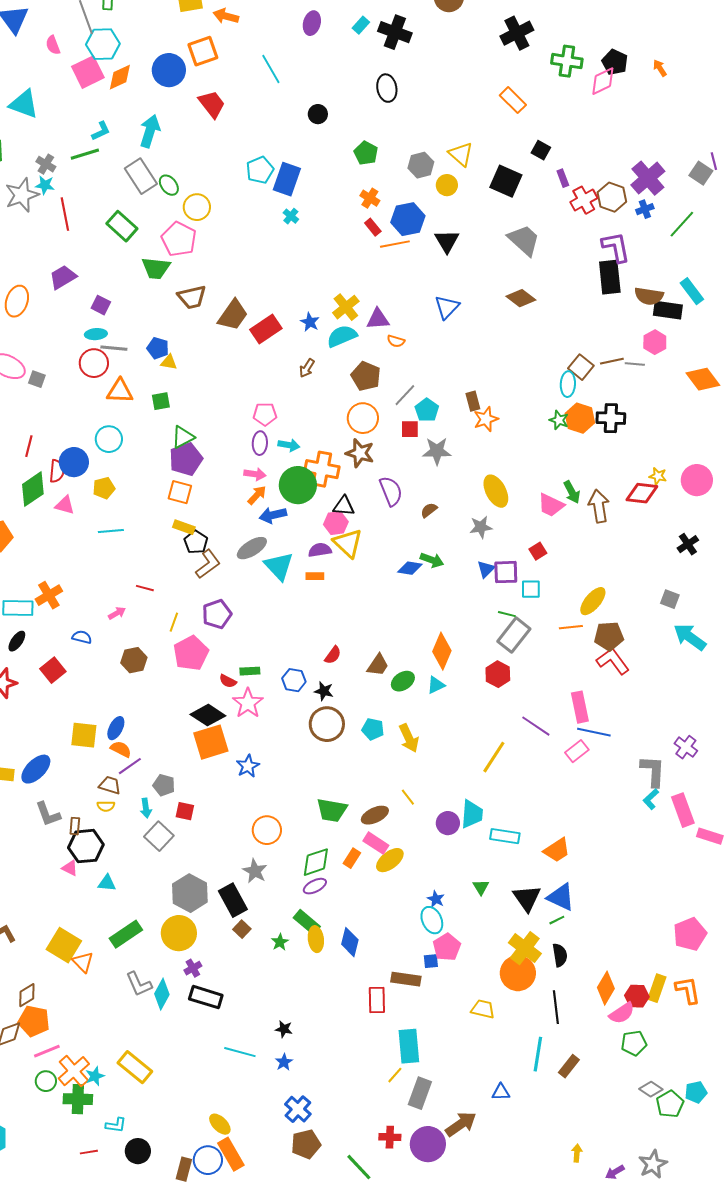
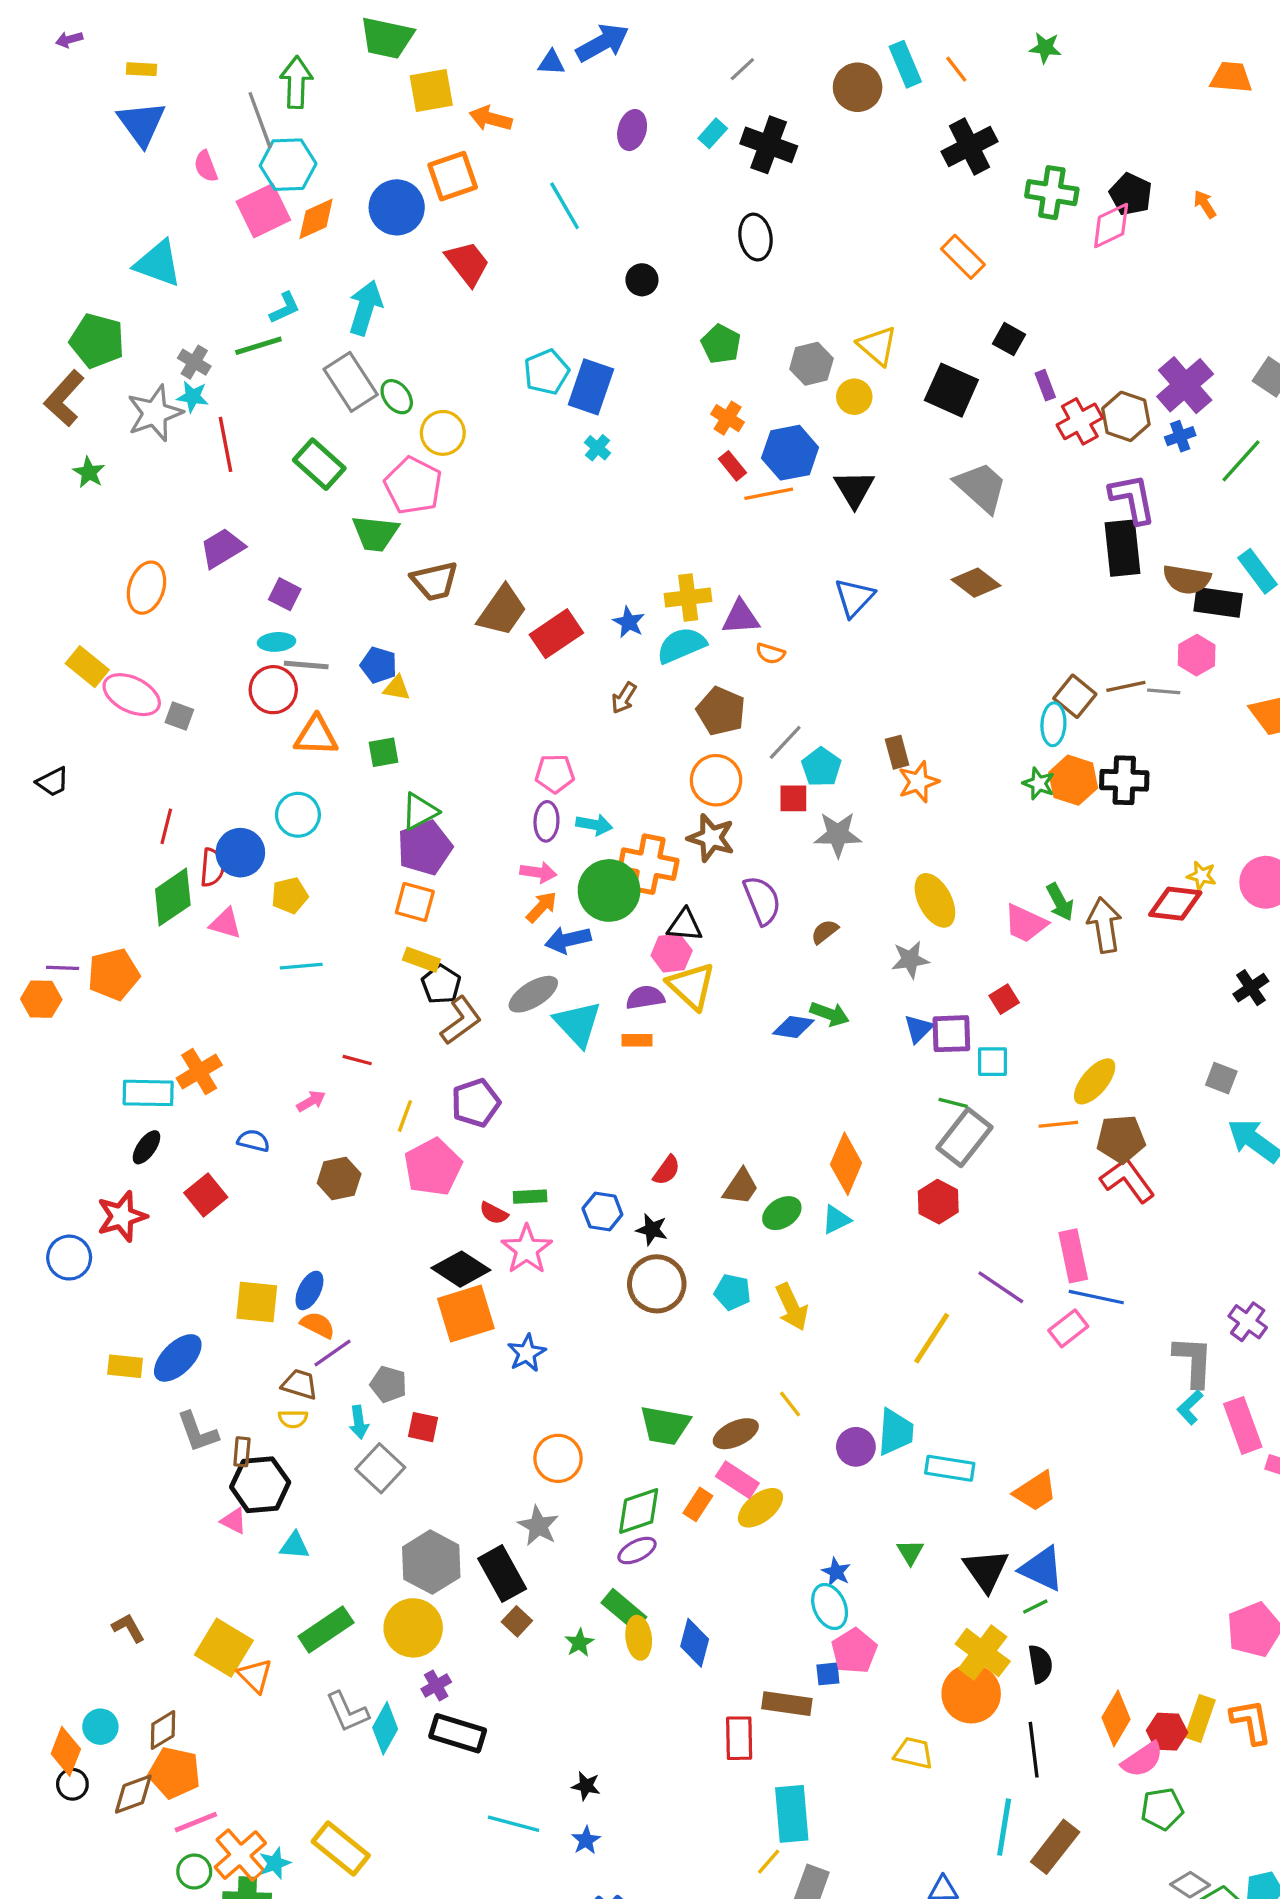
yellow cross: (346, 307) -> (688, 598), turned 32
brown rectangle: (569, 1066) -> (1055, 1847), size x1.4

